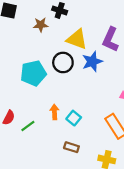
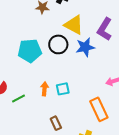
cyan square: (74, 118) -> (63, 89), moved, turned 32
brown rectangle: (71, 147) -> (56, 123), turned 40

